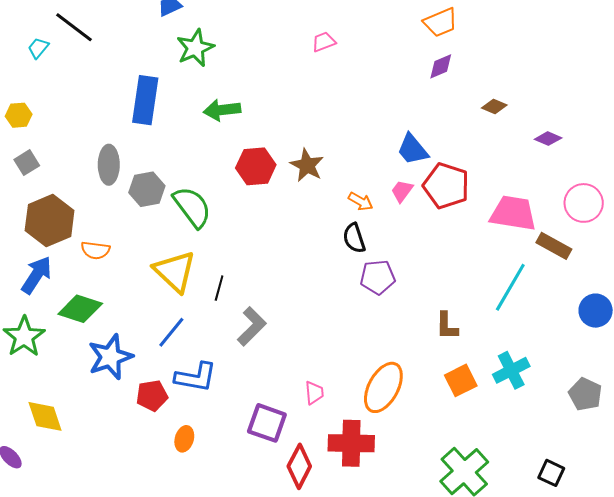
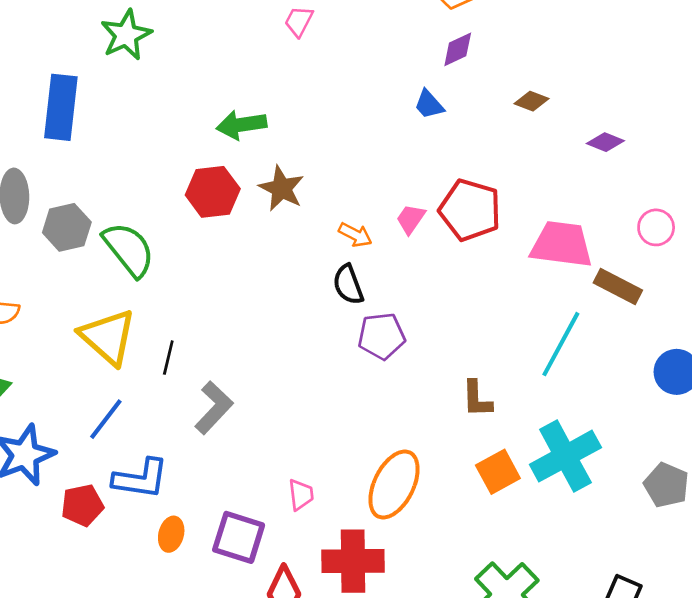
pink trapezoid: (324, 42) -> (299, 21), turned -40
green arrow: (222, 110) -> (241, 125), moved
blue trapezoid: (413, 149) -> (429, 104), moved, size x0.7
pink circle: (584, 203) -> (656, 227), size x0.7
cyan cross: (511, 370) -> (565, 456), size x1.4
orange ellipse: (184, 439) -> (171, 534), moved

